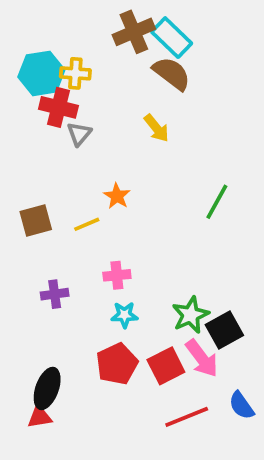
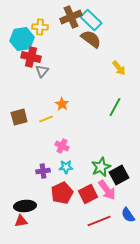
yellow cross: (75, 73) -> (40, 27), moved
yellow arrow: (157, 128) -> (119, 68), moved
pink cross: (117, 275) -> (62, 146), turned 32
purple cross: (55, 294) -> (43, 171), moved
black ellipse: (47, 388) -> (25, 206), turned 65

